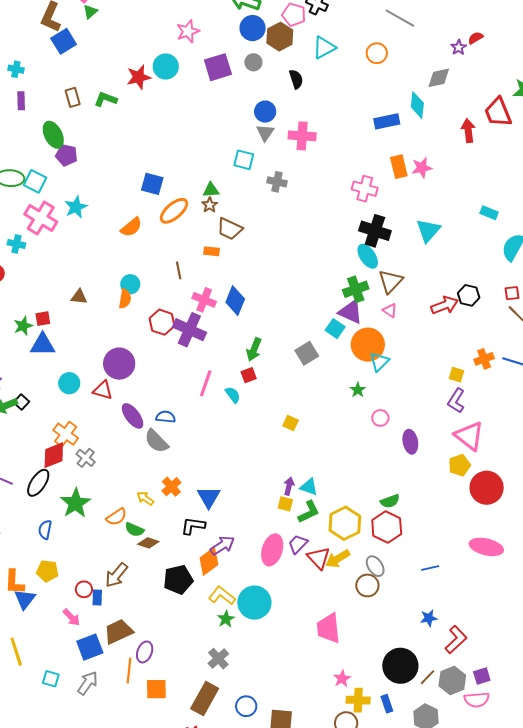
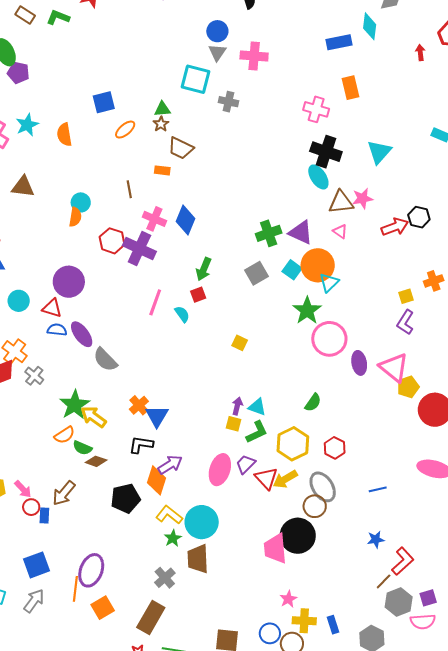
brown rectangle: (73, 97) -> (25, 15), turned -42
red arrow: (468, 131) -> (420, 52), size x0.7
cyan square: (244, 160) -> (196, 79), size x1.4
pink star: (422, 168) -> (363, 198), moved
blue square: (152, 184) -> (104, 102), turned -30
orange ellipse: (174, 211) -> (125, 130), size x0.7
orange semicircle: (131, 227) -> (64, 135), moved, turned 120
brown triangle: (391, 281) -> (341, 202), turned 40
green cross: (356, 289) -> (269, 233), moved
brown triangle: (79, 297) -> (23, 187), moved, size x1.4
cyan square: (335, 329) -> (292, 270), moved
yellow square: (457, 375) -> (406, 296), turned -35
green star: (358, 390) -> (307, 310), size x1.8
blue semicircle: (166, 417) -> (57, 330), moved
pink circle: (380, 418) -> (329, 339), size x2.0
pink triangle: (469, 436) -> (394, 367), moved
orange cross: (171, 487) -> (139, 405), moved
yellow arrow: (145, 498) -> (93, 417), size x1.5
green semicircle: (390, 501) -> (313, 403), moved, turned -36
green star: (76, 503) -> (75, 405), moved
red hexagon: (387, 527) -> (335, 448), size x0.7
orange diamond: (209, 561) -> (156, 480), turned -36
gray ellipse: (375, 566) -> (323, 487), size x1.4
pink arrow: (71, 617) -> (23, 489), moved
brown trapezoid: (118, 632) -> (198, 559), moved, turned -68
purple ellipse: (145, 652) -> (91, 570), size x1.5
black circle: (400, 666) -> (298, 536), moved
brown line: (427, 677) -> (384, 581), moved
orange square: (156, 689) -> (103, 608), turned -30
blue circle: (246, 706) -> (270, 633), moved

